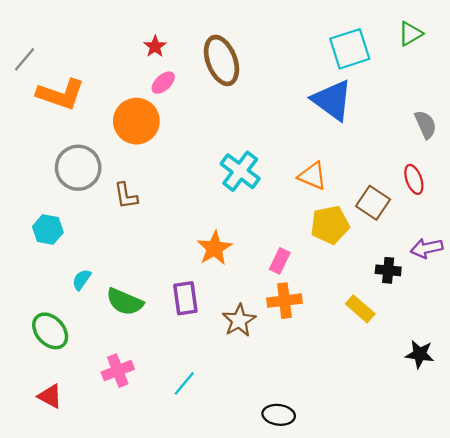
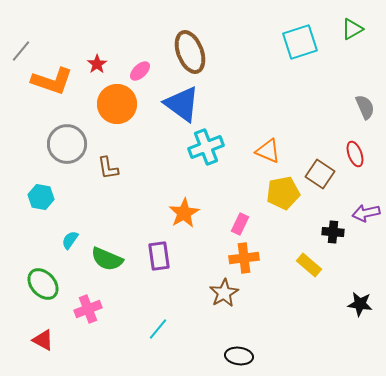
red star: (155, 46) -> (97, 64), moved
blue triangle: (332, 100) -> (182, 104), moved
cyan cross: (240, 171) -> (206, 147), turned 32
brown star: (239, 320) -> (224, 293), moved
pink cross: (118, 371) -> (88, 309), moved

